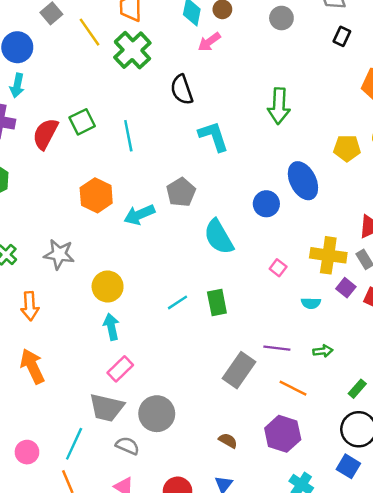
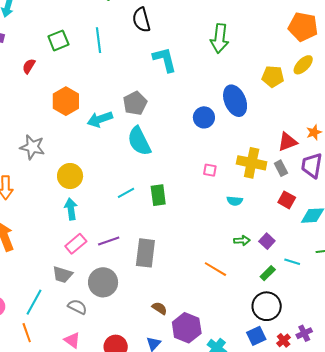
red semicircle: (45, 134) -> (29, 66), moved, size x0.6
cyan line: (128, 136) -> (98, 40), moved
cyan semicircle: (219, 237) -> (139, 141), moved
pink square: (278, 268) -> (210, 170), turned -32
purple square: (346, 288) -> (267, 241), moved
purple line: (277, 348) -> (109, 241), moved, turned -30
gray rectangle: (239, 370) -> (145, 253), moved, turned -32
gray trapezoid: (107, 408) -> (63, 275), size x0.7
purple hexagon: (283, 434) -> (187, 328), moved
blue square: (348, 466) -> (256, 336), turned 30

